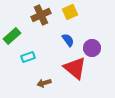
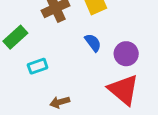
red triangle: (75, 68) -> (123, 90), moved

